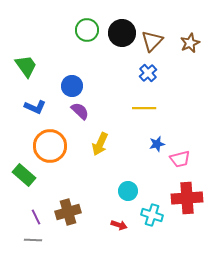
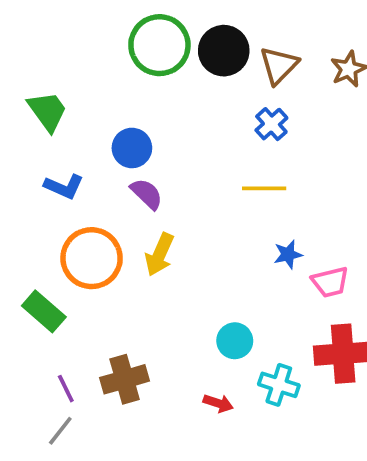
green circle: (87, 30) -> (159, 45), size x1.4
yellow arrow: (100, 144) -> (159, 254), moved
gray line: (33, 240) -> (60, 431), turned -54

